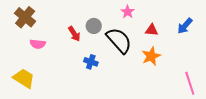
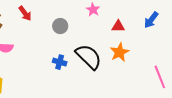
red arrow: (74, 34) -> (25, 13), moved
black semicircle: (119, 40) -> (89, 57), moved

